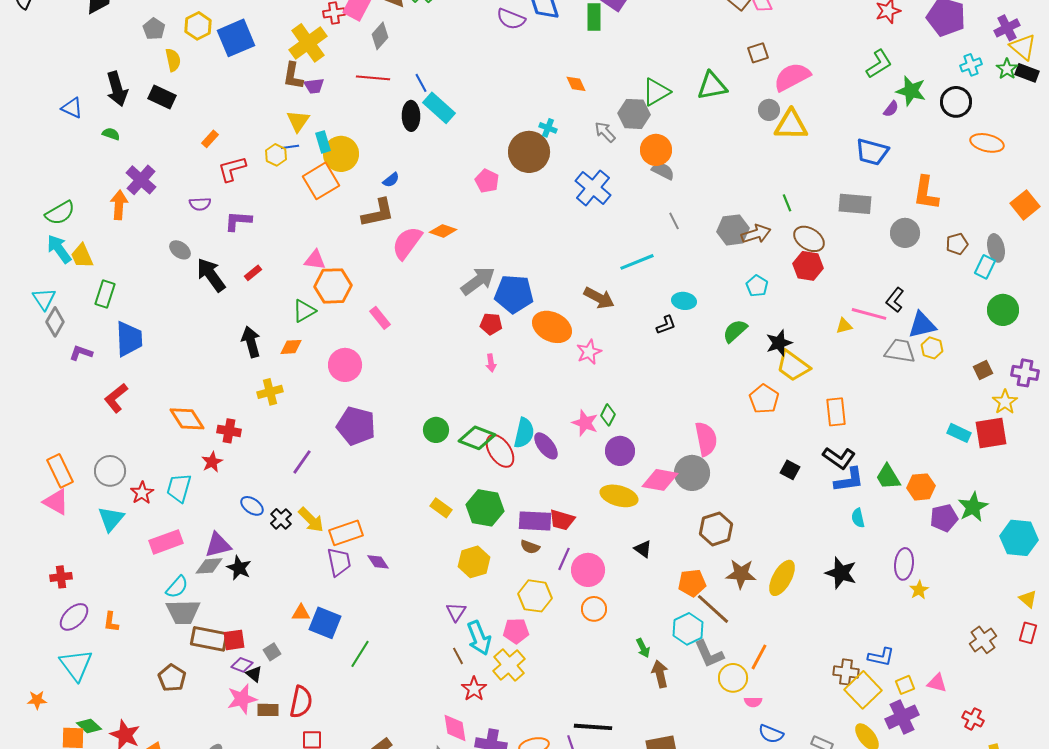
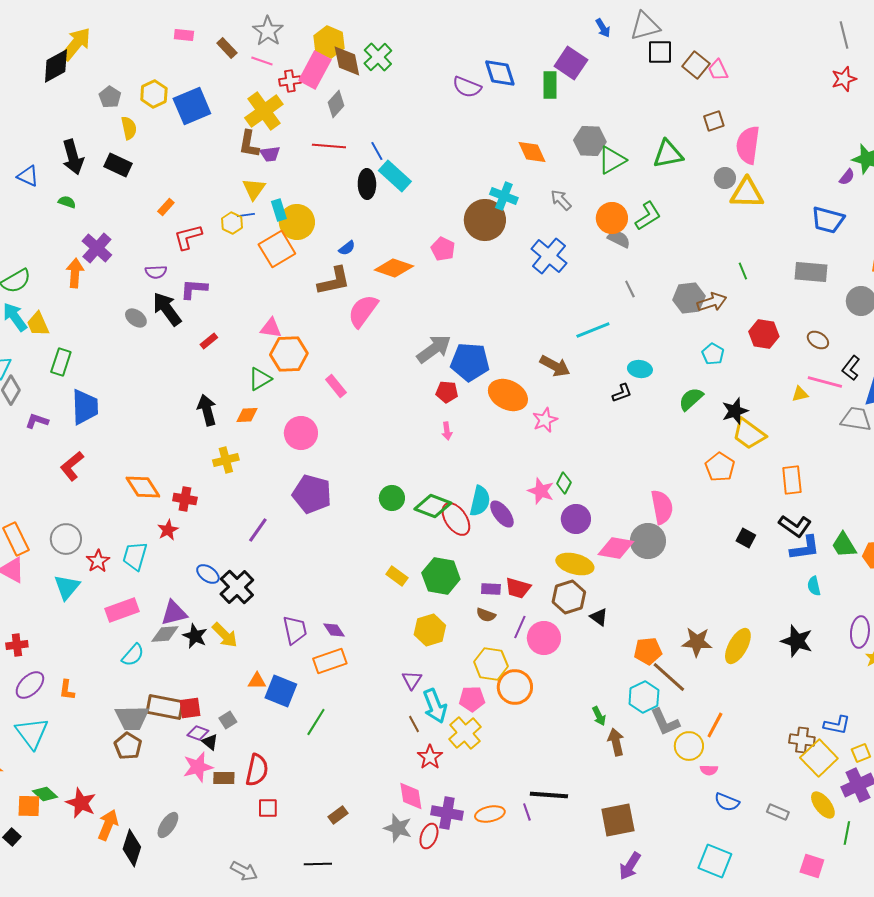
green L-shape: (879, 64) -> (648, 216), moved
pink semicircle: (792, 77) -> (748, 145), turned -54
orange diamond: (576, 84) -> (532, 152), size x1.4
gray hexagon: (634, 114) -> (590, 141), moved
cyan cross: (548, 128) -> (504, 196), size x1.5
orange diamond: (443, 231) -> (394, 268), moved, size x1.4
brown ellipse: (809, 239) -> (818, 340), moved, size x0.7
black arrow: (211, 275) -> (167, 309), moved
black cross: (281, 519) -> (237, 587), size x1.6
yellow arrow: (311, 520) -> (225, 635), moved
purple rectangle: (535, 521) -> (491, 589), size x0.6
brown hexagon: (716, 529) -> (569, 597), moved
orange rectangle: (346, 533) -> (330, 661), moved
orange circle: (594, 609) -> (515, 687), moved, size x1.4
gray trapezoid: (183, 612) -> (132, 718), moved

